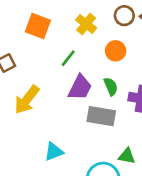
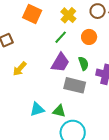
green line: (68, 58) -> (61, 37), moved
yellow arrow: (27, 100) -> (20, 69), size x0.7
green triangle: (127, 156) -> (59, 111), moved

